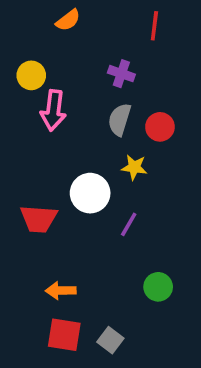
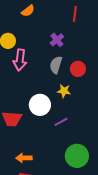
purple cross: (121, 74) -> (57, 40), turned 32
purple line: (129, 224) -> (61, 122), turned 32
green circle: (158, 287) -> (77, 156), size x1.5

